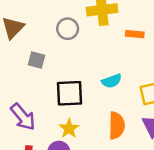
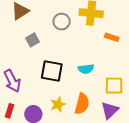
gray square: (37, 60) -> (32, 40), turned 32
yellow star: (69, 128) -> (58, 104), moved

